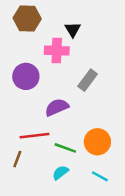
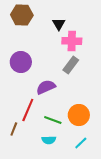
pink cross: (57, 51) -> (72, 41), moved
red line: (35, 136) -> (28, 110), turned -60
cyan semicircle: (60, 173) -> (49, 140), turned -144
cyan line: (100, 176) -> (81, 143), turned -72

